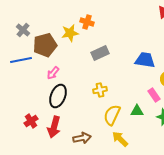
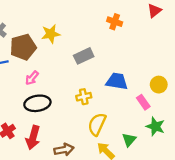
orange cross: (87, 22) -> (115, 22), moved
blue trapezoid: (145, 60) -> (117, 81), moved
black ellipse: (58, 96) -> (37, 103), turned 60
green triangle: (137, 111) -> (129, 140), moved, turned -48

